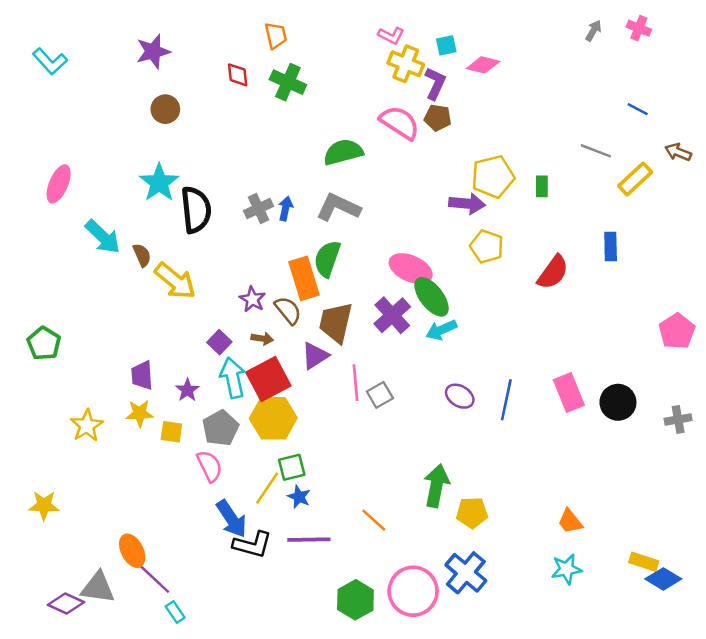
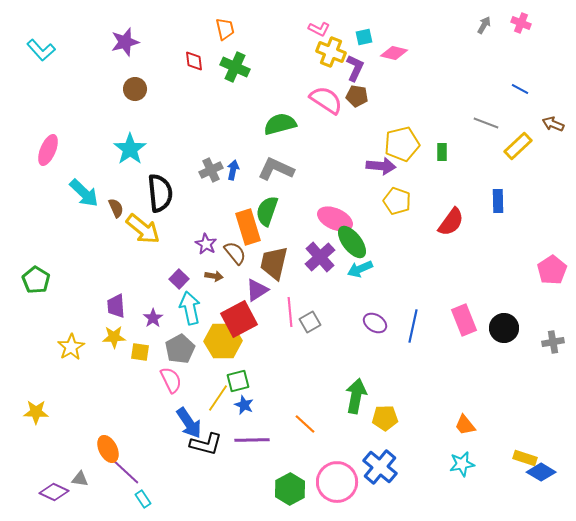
black semicircle: (196, 210) -> (160, 193), moved
red square: (268, 379) -> (239, 319), moved
gray triangle: (98, 588) -> (80, 479), size x0.6

